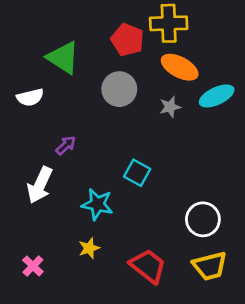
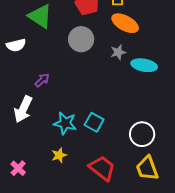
cyan ellipse: (217, 96) -> (144, 65), moved, turned 35
cyan square: (137, 173) -> (94, 122), moved
yellow trapezoid: (210, 266) -> (147, 168), turned 84

